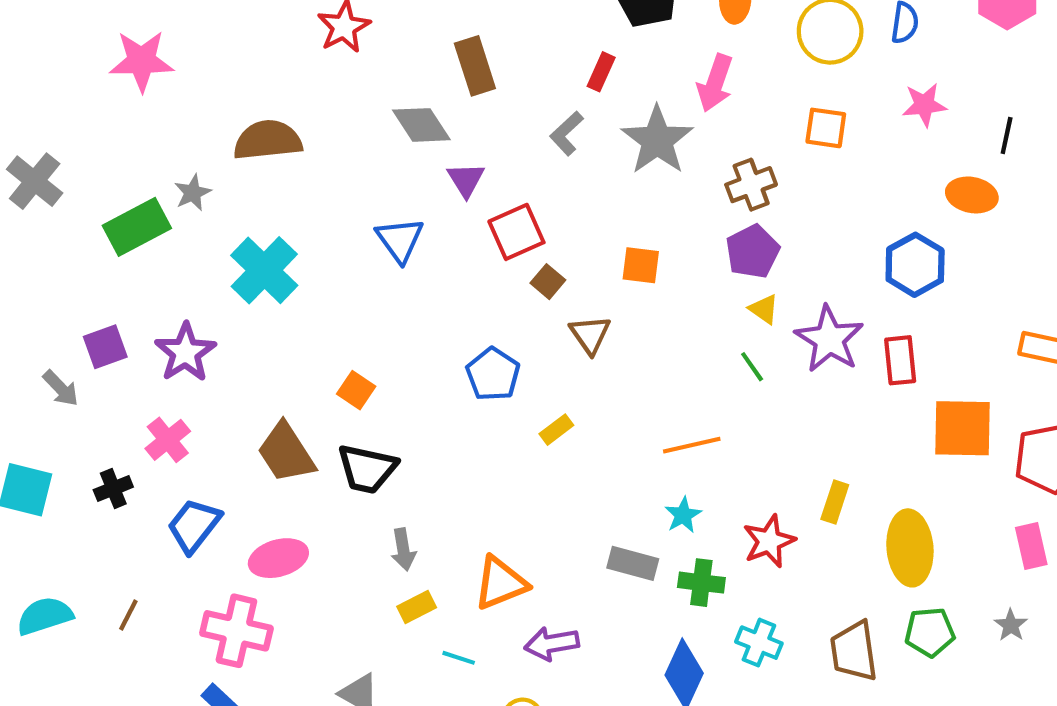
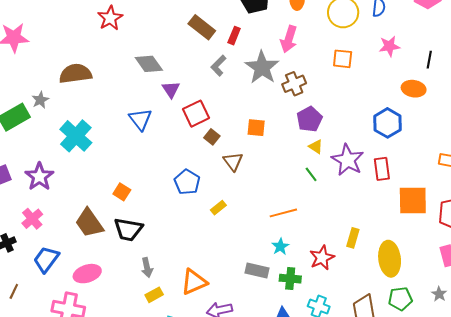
brown rectangle: (475, 66) -> (202, 27), moved, turned -32
brown cross: (751, 185) -> (294, 84), moved
brown line: (128, 615) -> (14, 291), moved

